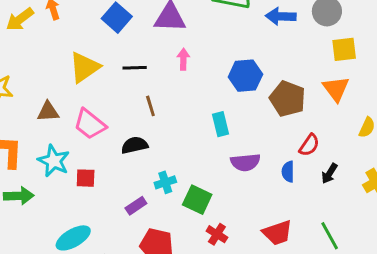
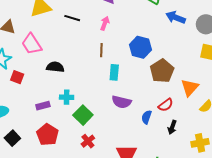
orange triangle: (336, 89) -> (190, 88), moved
brown line: (150, 106) -> (101, 50), moved
black arrow: (329, 174) -> (172, 127), turned -32

